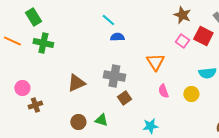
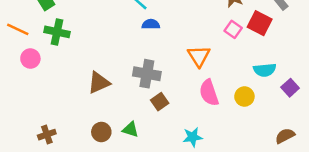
pink circle: (22, 88) -> (30, 59), moved
pink semicircle: (163, 91) -> (209, 93), size x1.5
brown cross: (35, 105) -> (47, 135), moved

